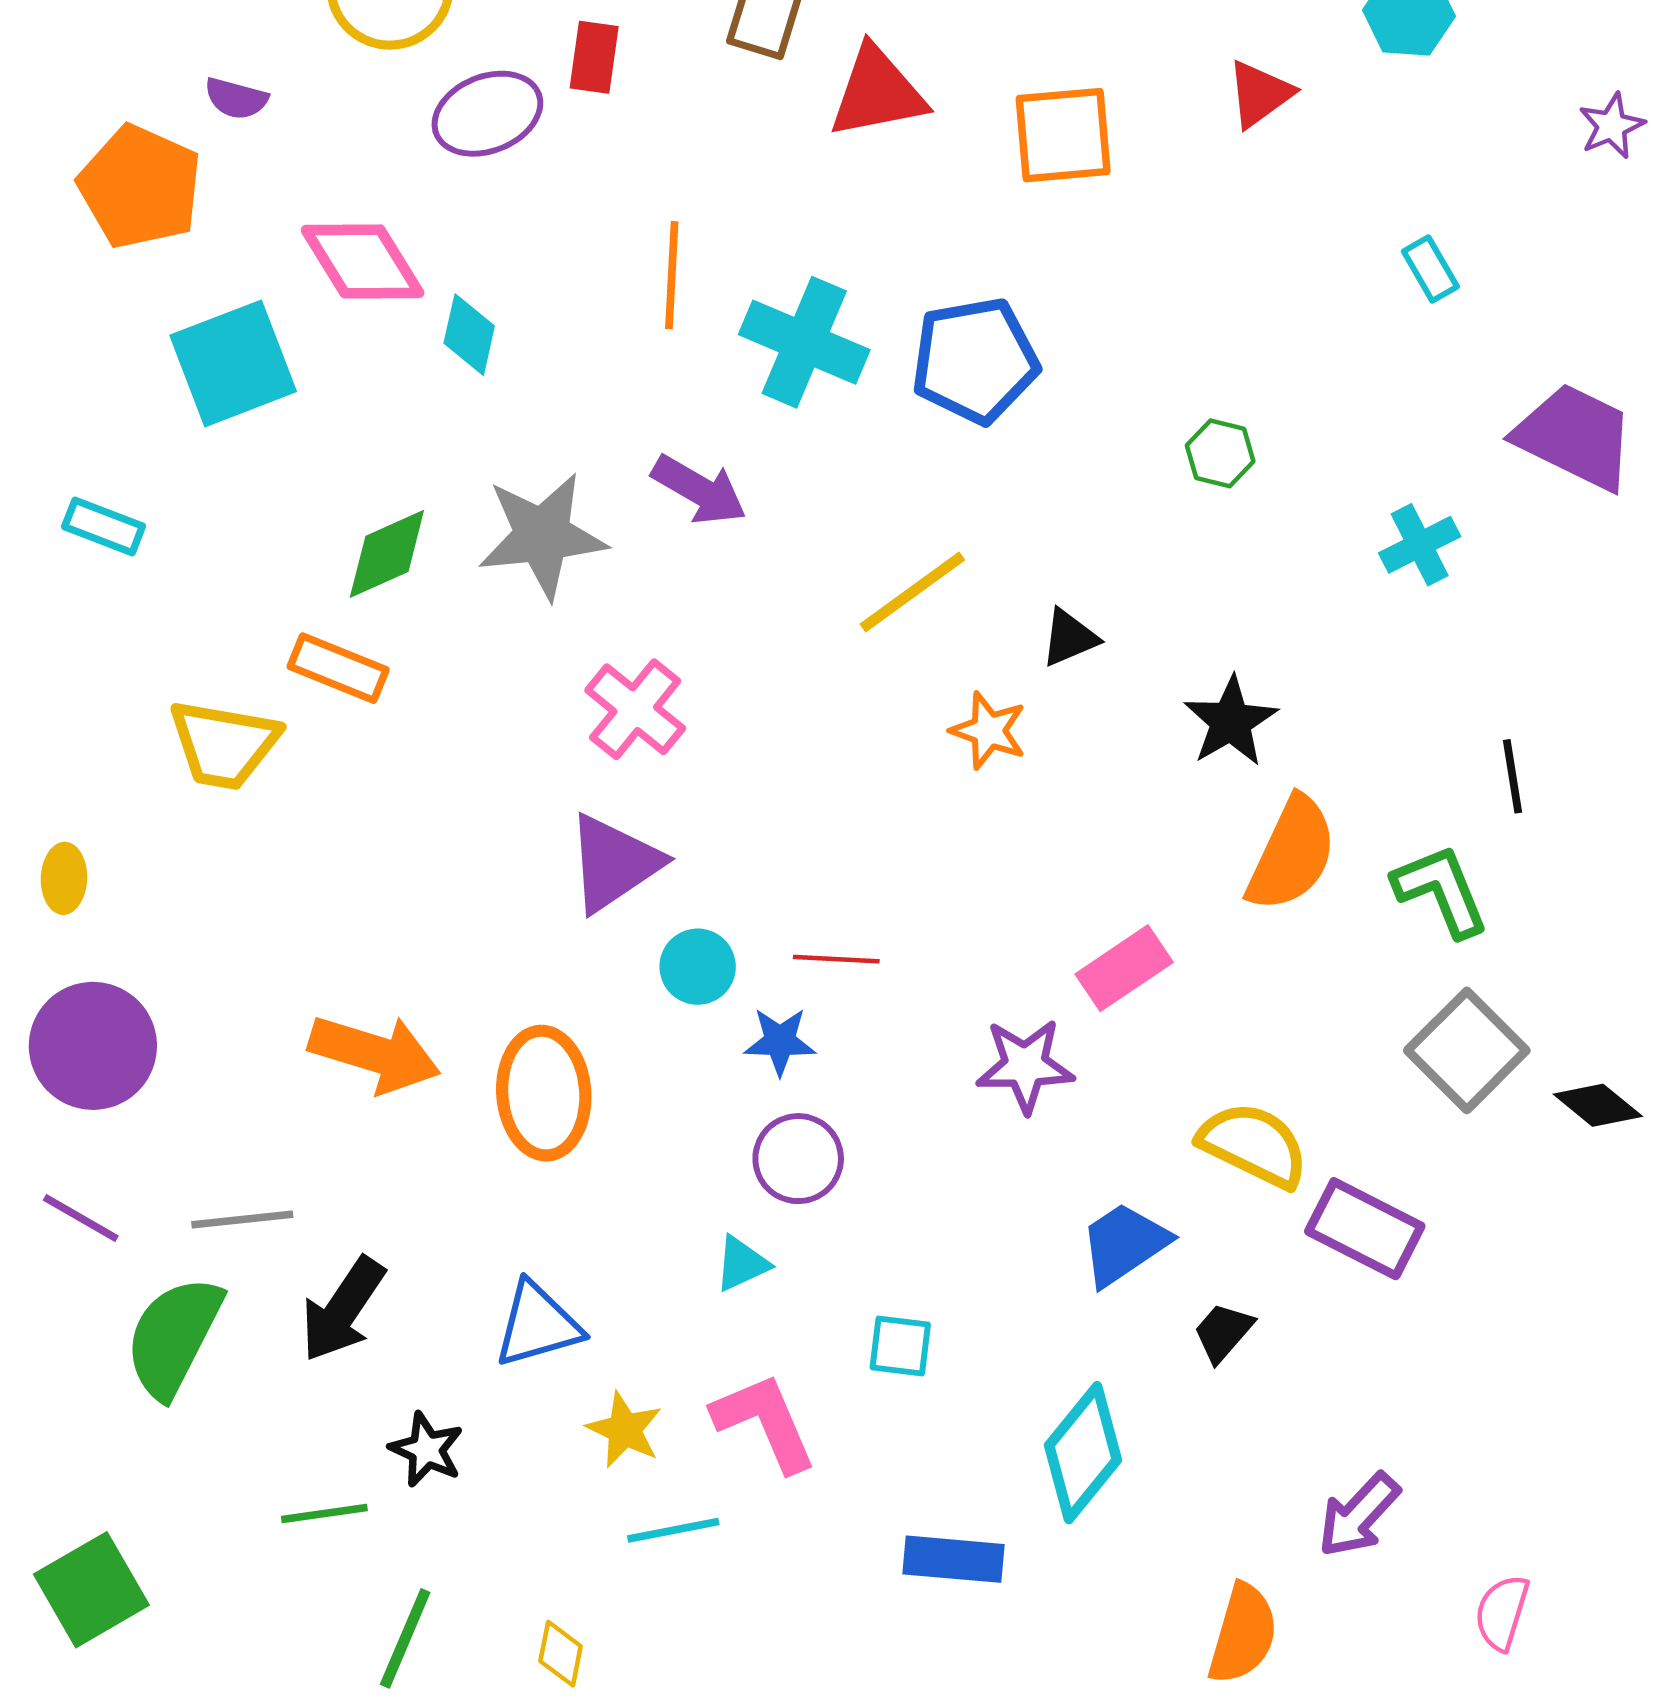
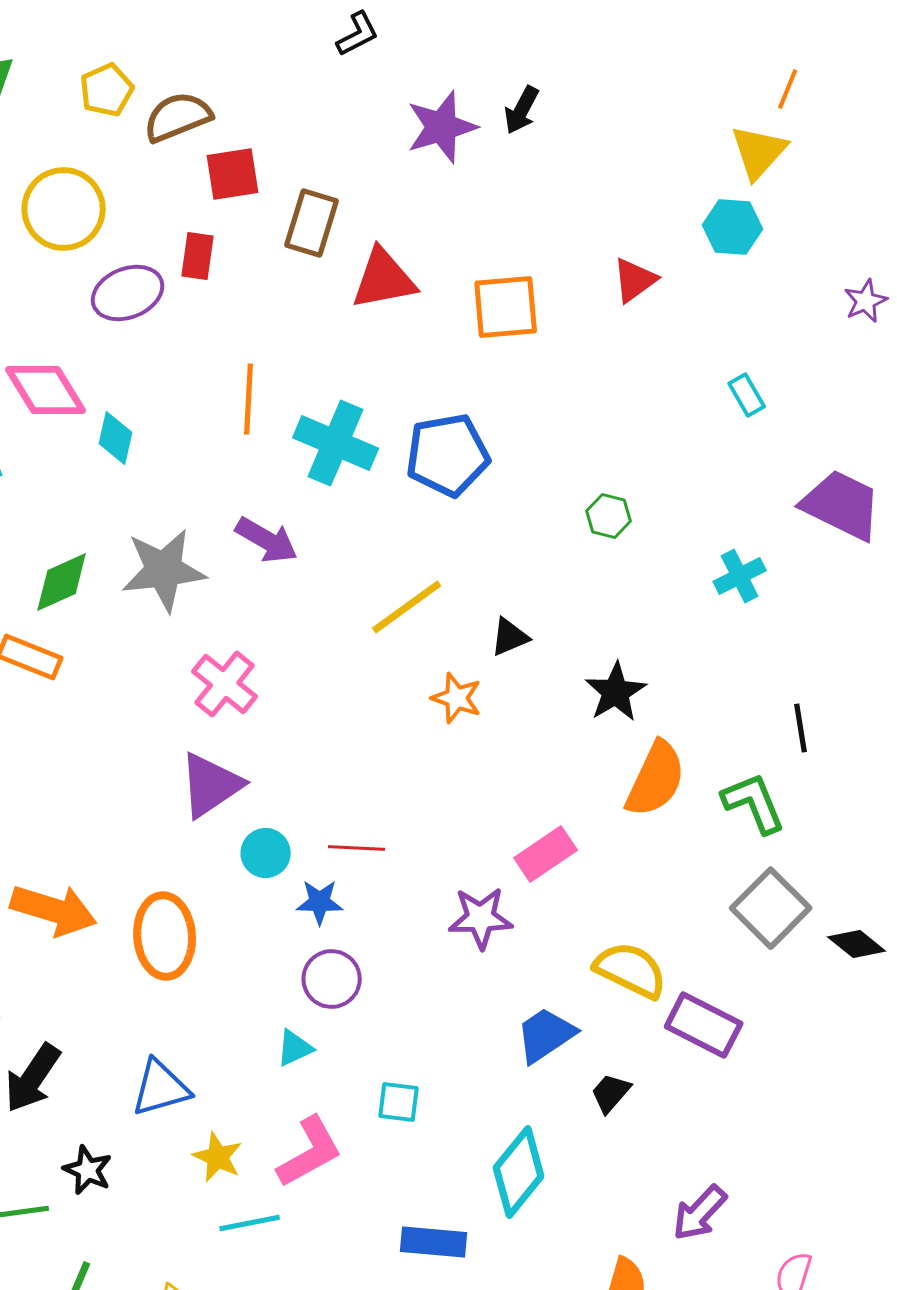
pink L-shape: (765, 1422) -> (310, 1152), turned 84

